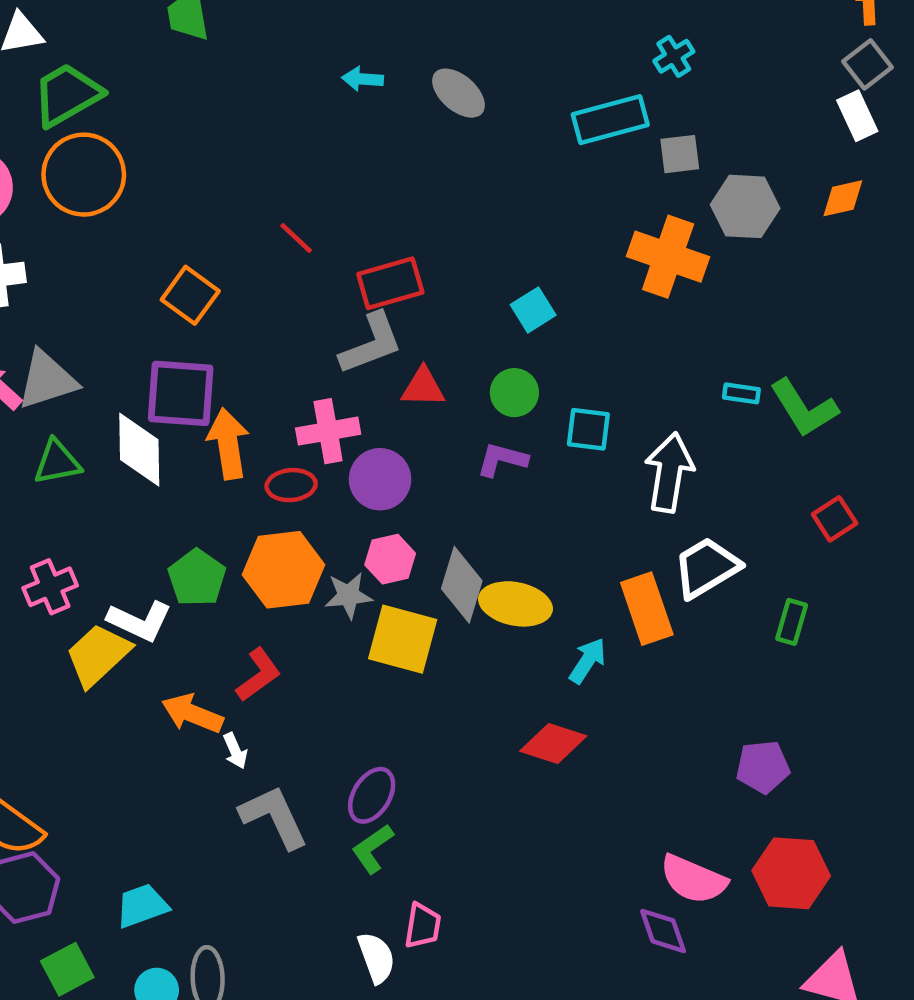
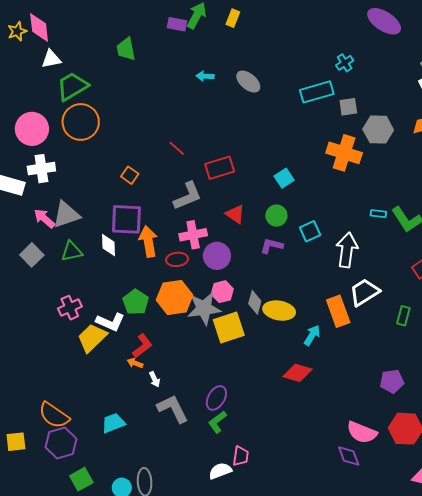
orange square: (190, 295) -> (130, 175), size x0.7
gray L-shape: (371, 344) -> (188, 196), moved
red triangle: (423, 387) -> (235, 214), turned 35
cyan square: (588, 429) -> (310, 231), turned -30
white diamond: (139, 450) -> (108, 245), size x0.7
gray diamond: (462, 585) -> (255, 302), size x0.7
gray star: (348, 595) -> (204, 308), size x1.6
yellow square: (403, 639) -> (229, 327), turned -32
red L-shape: (258, 675) -> (142, 346), moved
orange arrow: (192, 714) -> (135, 363), size x0.6
cyan trapezoid: (142, 906) -> (113, 423), moved
white semicircle: (376, 958) -> (220, 471), turned -90

